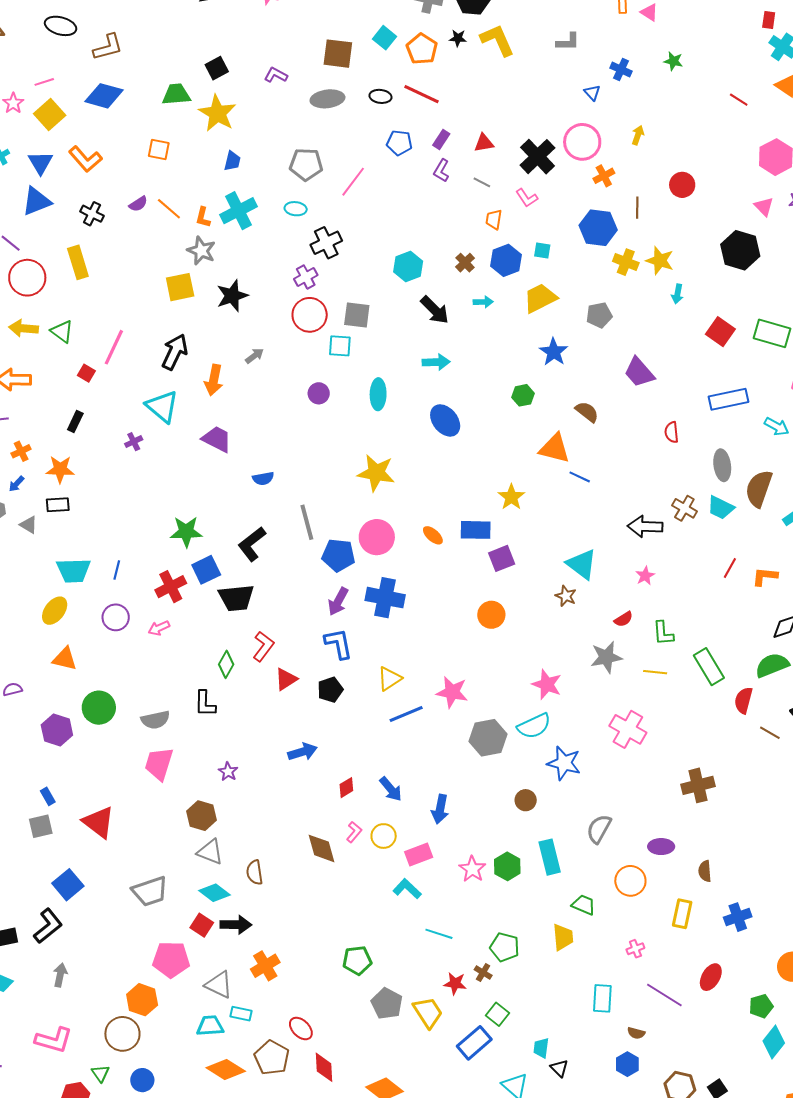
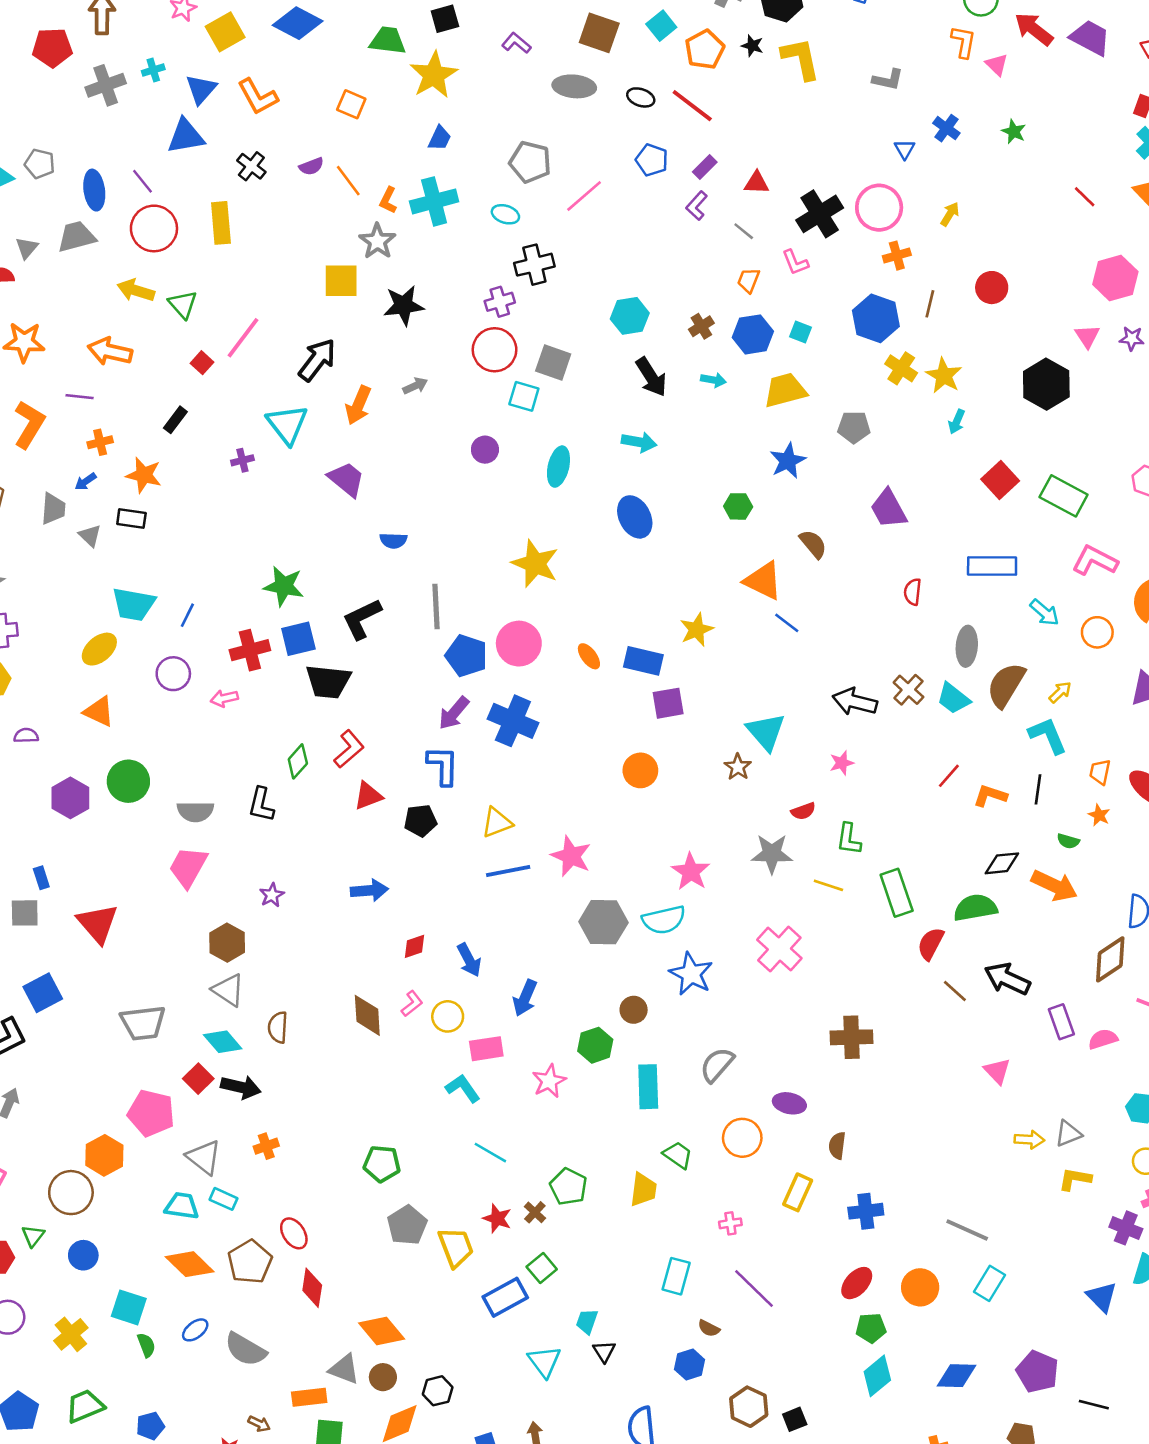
green hexagon: (507, 866) -> (595, 1045), moved
orange cross: (265, 966) -> (266, 1146), size x0.7
red ellipse: (711, 977) -> (857, 1283), moved

